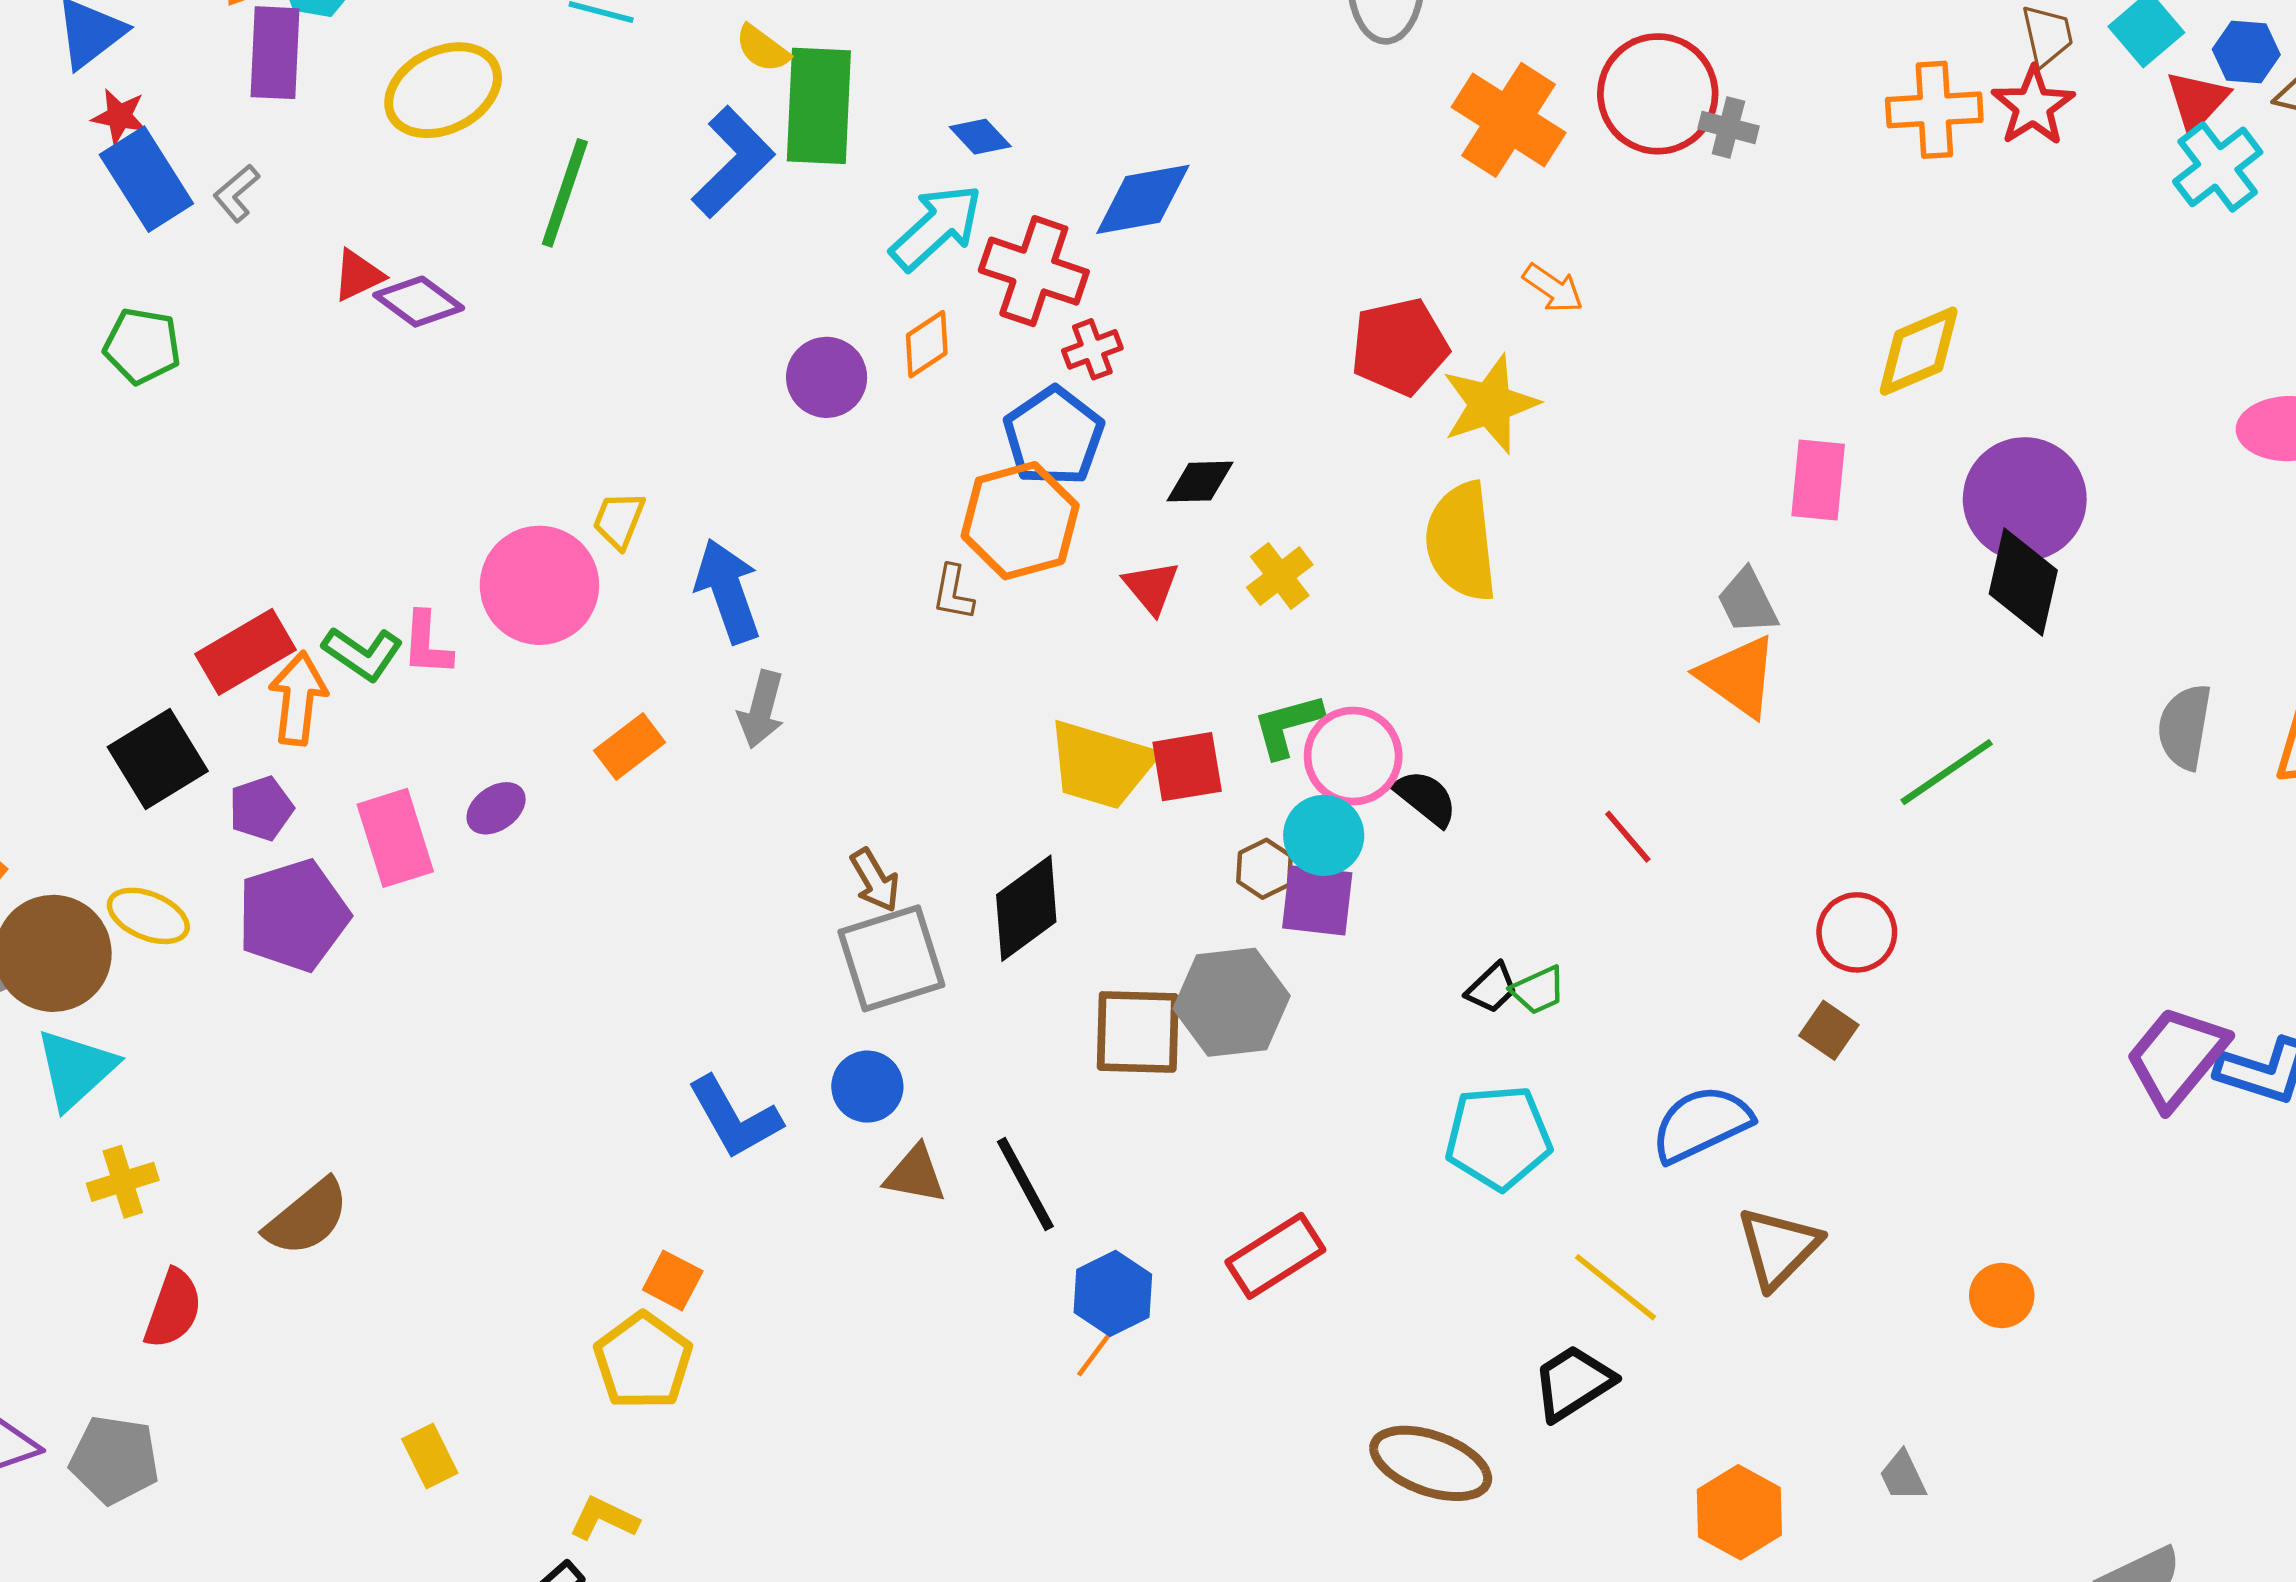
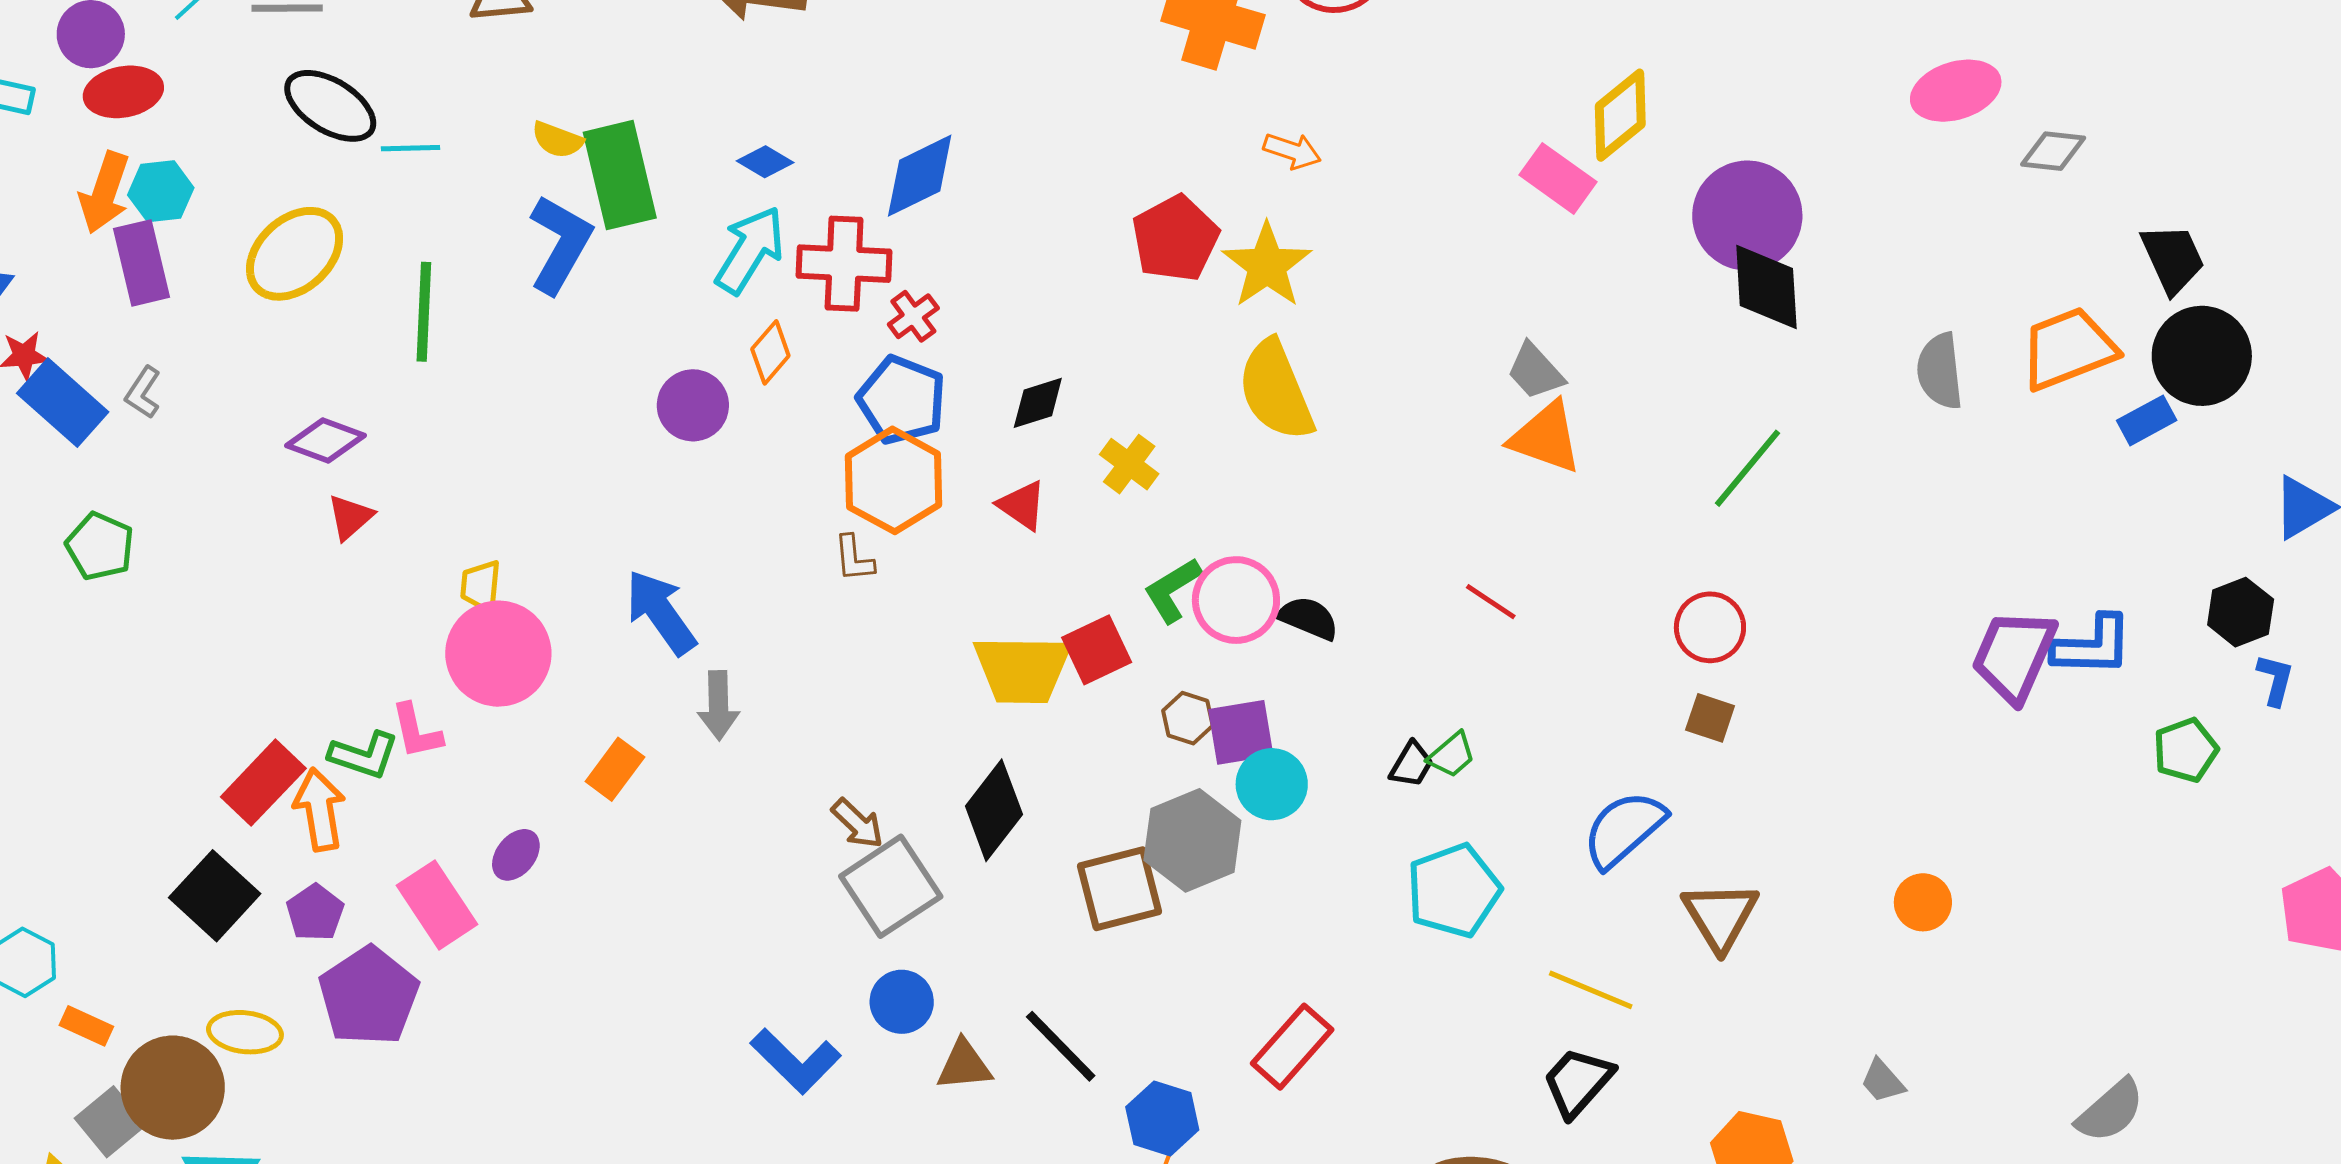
red triangle: (358, 275) -> (350, 517), moved
green pentagon: (142, 346) -> (100, 546), turned 30
pink rectangle: (1818, 480) -> (1558, 178), moved, turned -44
yellow trapezoid: (619, 520) -> (481, 586), moved
cyan circle: (1324, 835) -> (1272, 784), moved

